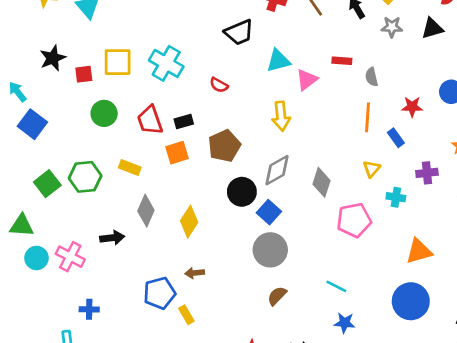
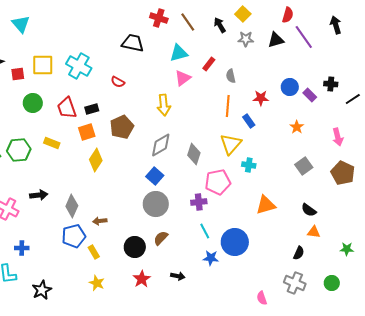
black trapezoid: (239, 32) -> (133, 43), turned -145
cyan triangle: (278, 61) -> (179, 53), moved
red rectangle: (342, 61) -> (209, 64), turned -56
yellow triangle: (372, 169) -> (231, 144), size x1.6
purple cross: (427, 173) -> (199, 202), moved
black circle: (242, 192) -> (135, 247), moved
gray diamond: (146, 211) -> (72, 206), moved
yellow diamond: (189, 222) -> (96, 160), moved
cyan line: (336, 286) -> (205, 231), turned 35
blue circle: (411, 301) -> (235, 242), moved

